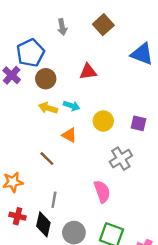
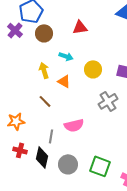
yellow arrow: (48, 108) -> (44, 70), moved, turned 56
pink semicircle: (102, 191) -> (74, 125), moved, turned 96

